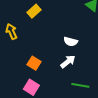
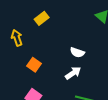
orange square: (34, 63) -> (34, 65), moved

